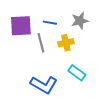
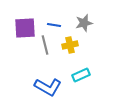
cyan rectangle: (77, 73) -> (81, 75), turned -60

